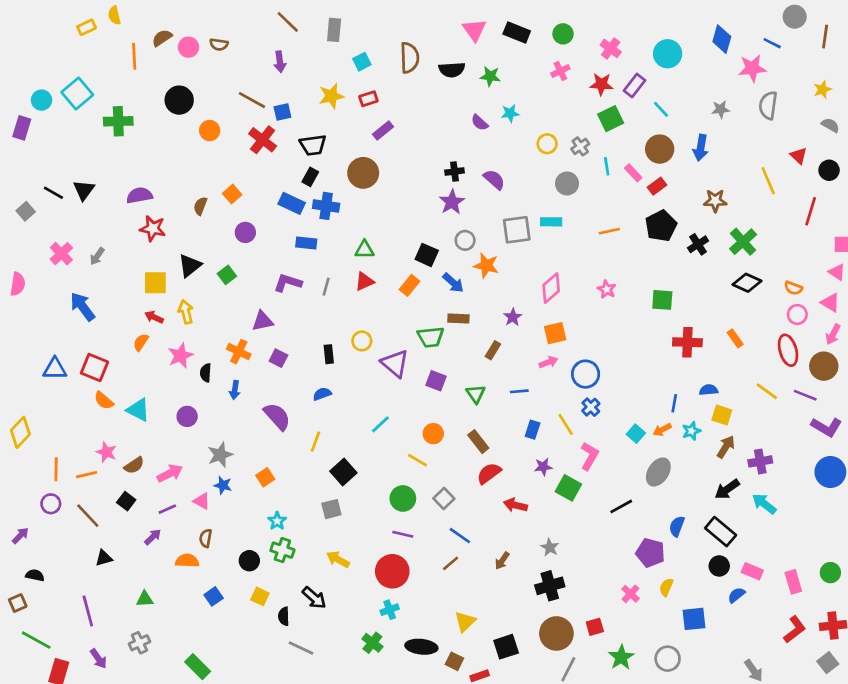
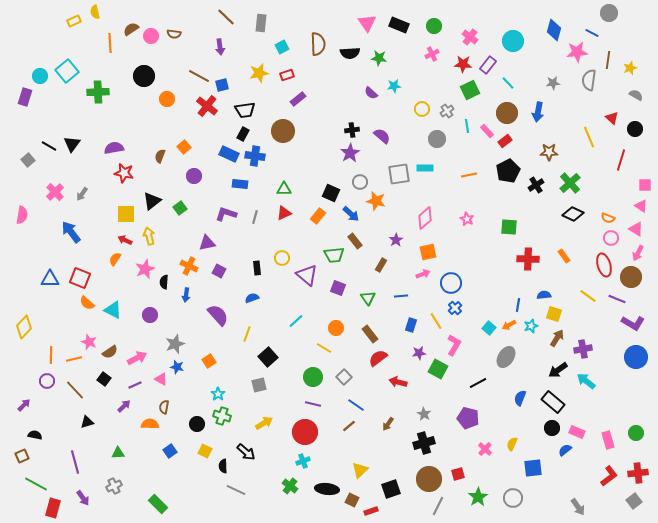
brown line: (825, 37) -> (608, 60), moved
brown rectangle: (458, 318) -> (355, 241), turned 49
purple pentagon: (650, 553) -> (468, 418), moved
yellow arrow: (338, 559) -> (264, 423), turned 120

